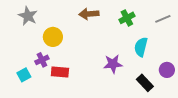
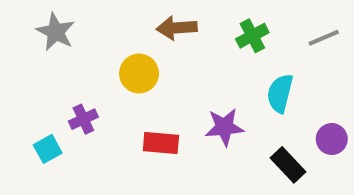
yellow circle: (53, 37) -> (139, 73), moved
red rectangle: (60, 72) -> (161, 143), moved

